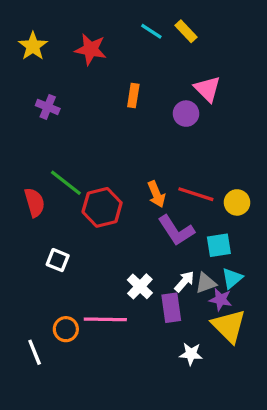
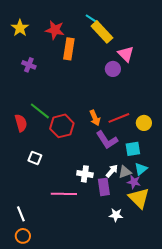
yellow rectangle: (186, 31) -> (102, 32), moved, size x1.6
orange rectangle: (133, 95) -> (69, 49), moved, size x1.5
red line: (196, 194) -> (119, 118), turned -40
white cross: (140, 286) -> (85, 174), turned -35
orange circle: (66, 329) -> (23, 236), moved

